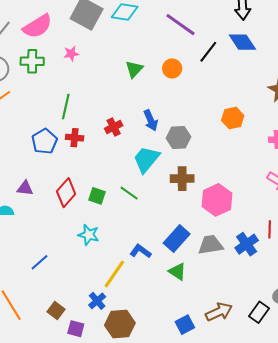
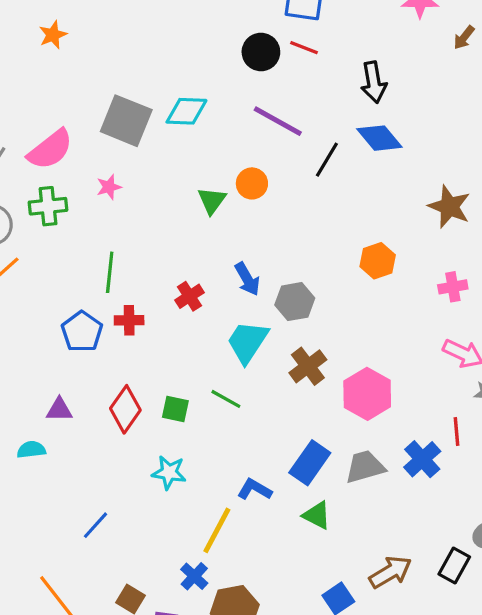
orange circle: (172, 68) -> (252, 183), moved
brown cross: (182, 179) -> (308, 366), turned -30

